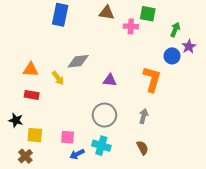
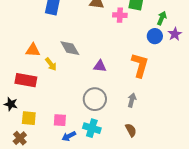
blue circle: (172, 56) -> (155, 36), moved
gray diamond: (78, 61) -> (70, 48), turned 65
orange triangle: (31, 70) -> (33, 50), moved
red rectangle: (32, 95) -> (26, 80), size x1.5

